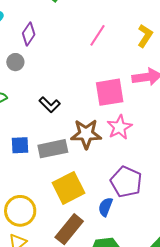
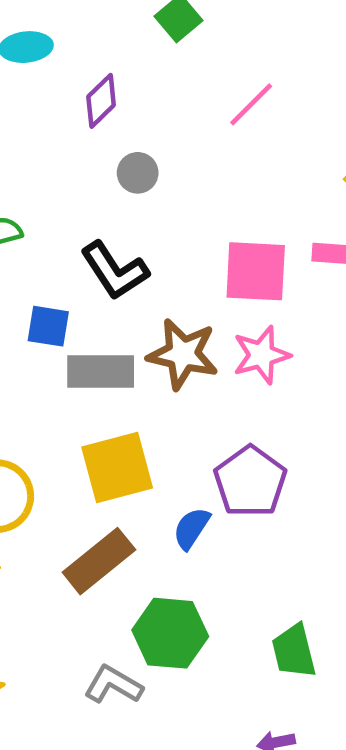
pink line: (97, 35) -> (251, 104), moved
gray circle: (15, 62) -> (138, 173), moved
black L-shape: (50, 105) -> (115, 271), size x1.4
blue square: (20, 145) -> (48, 326), moved

